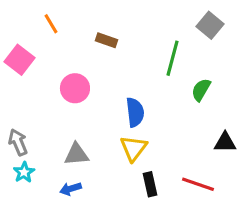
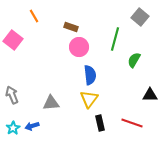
pink circle: (75, 88) -> (79, 47), moved
cyan star: (24, 172) -> (13, 128), moved
blue arrow: (70, 189) -> (32, 126), moved

